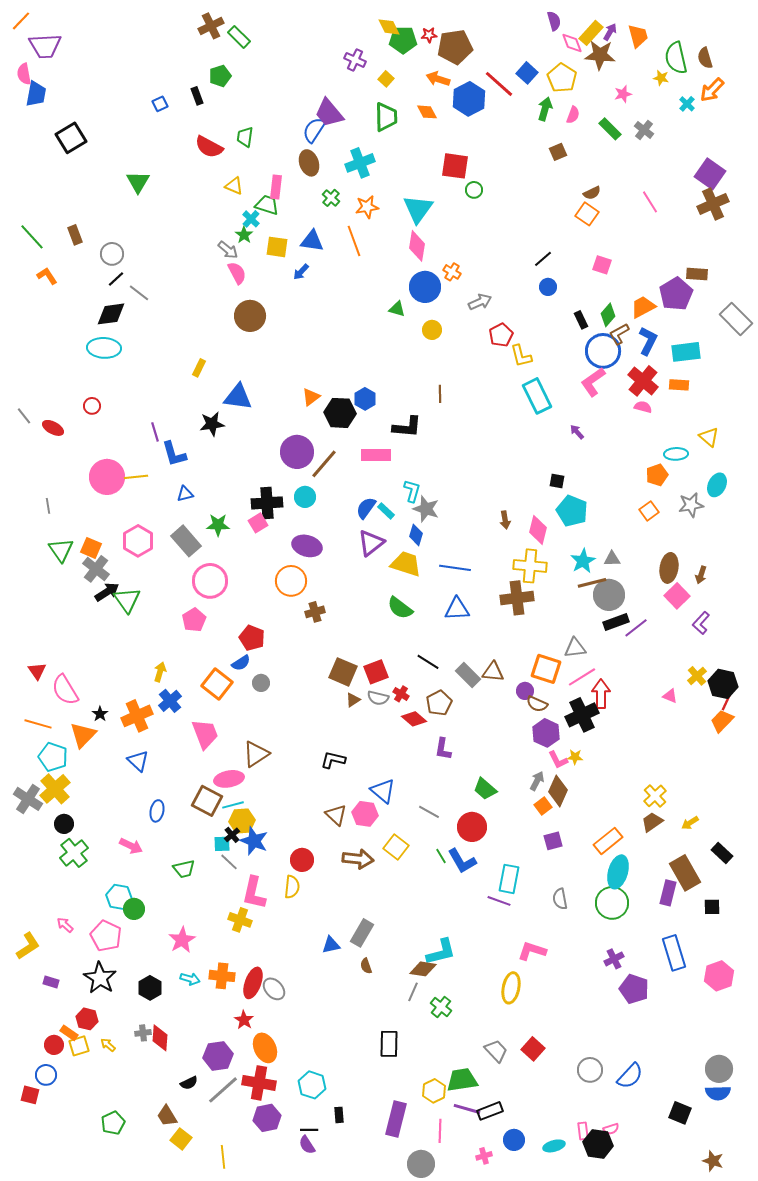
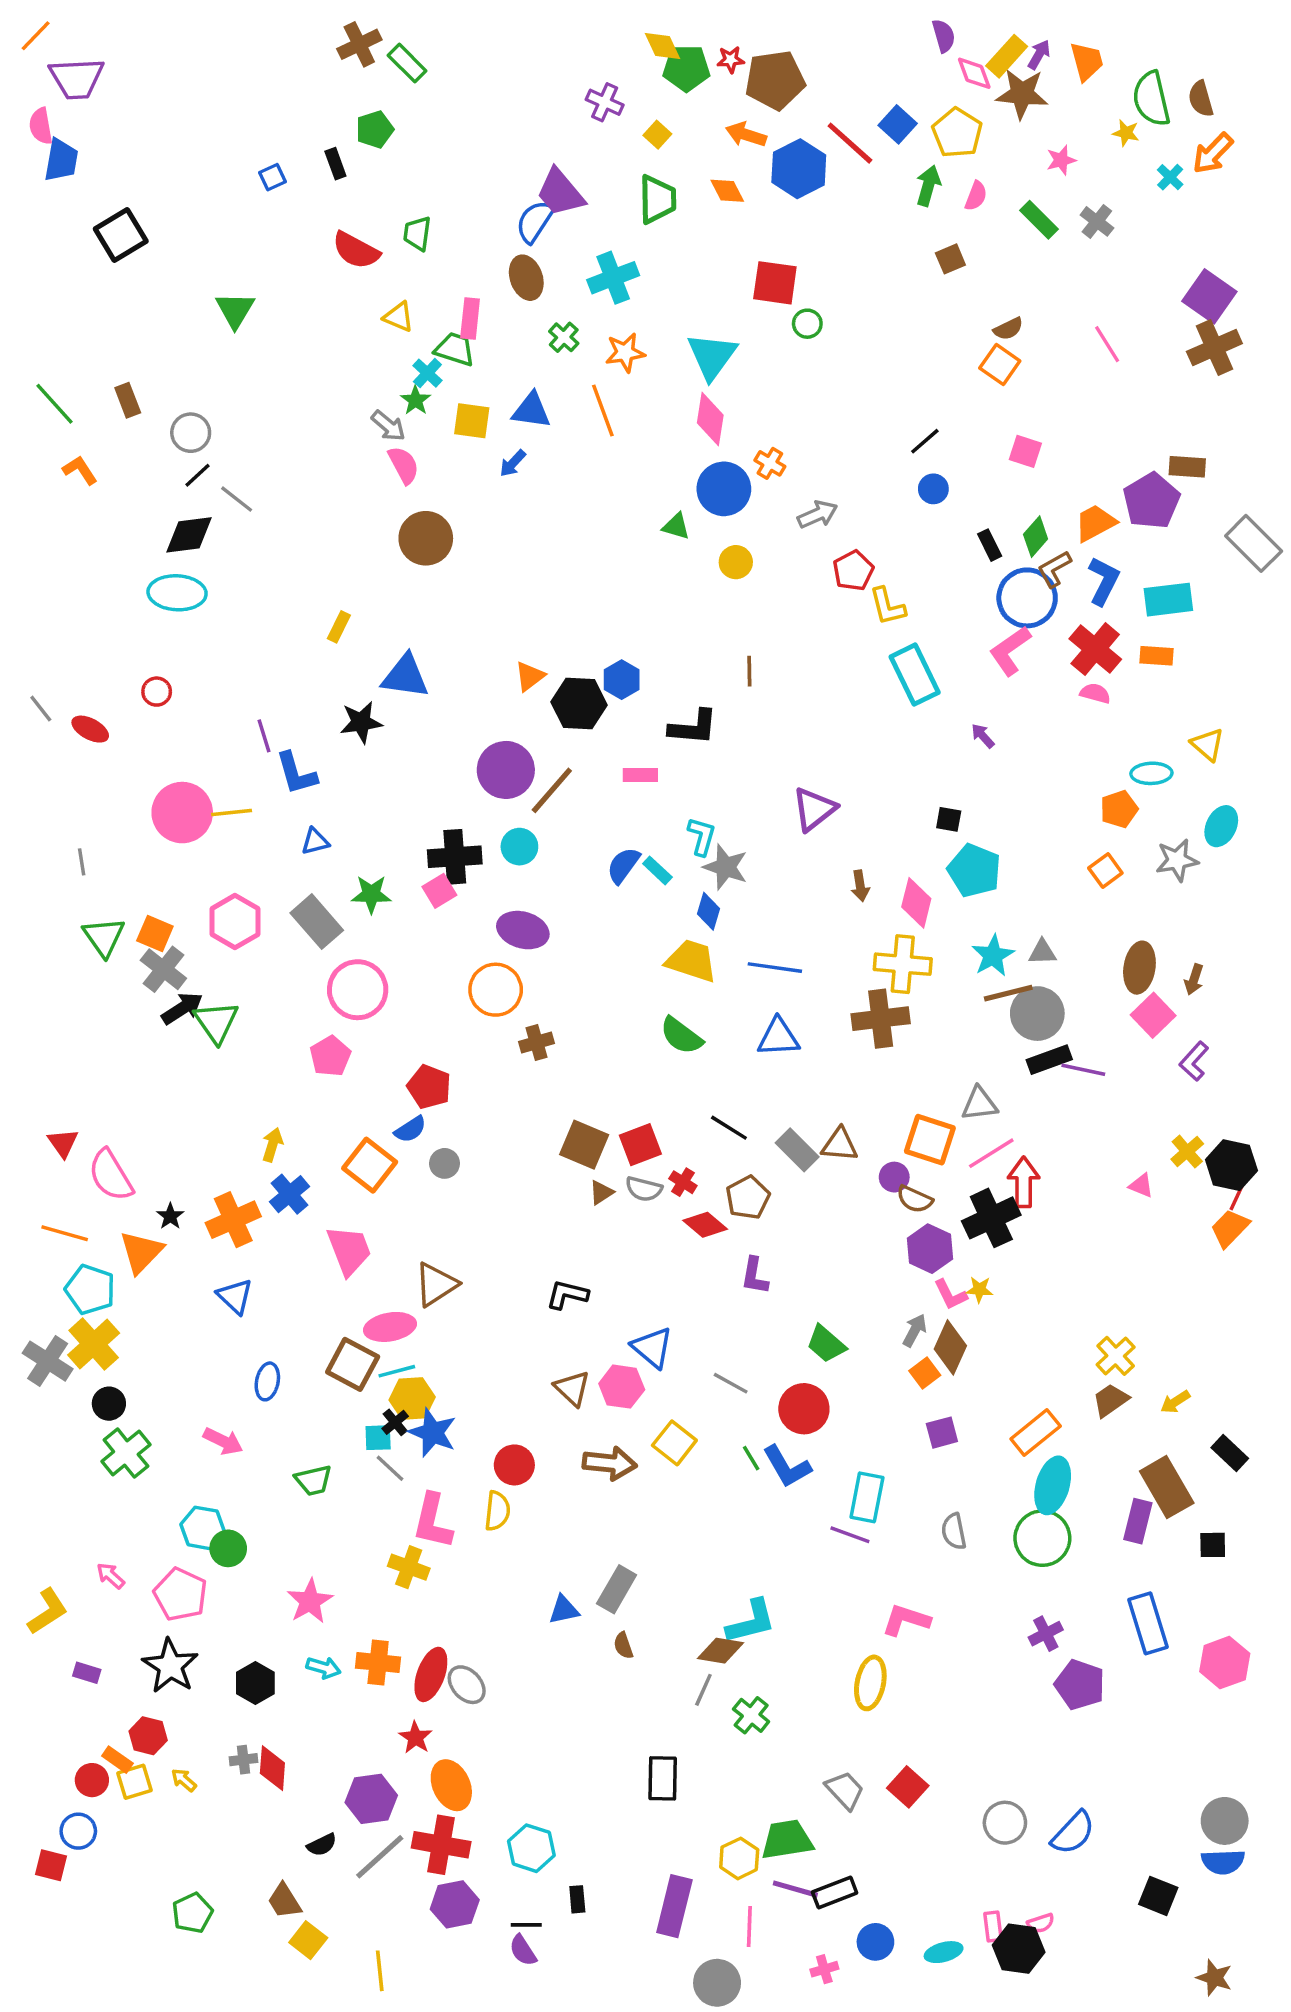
pink rectangle: (376, 455) -> (640, 775), size x0.7
purple triangle: (371, 543) -> (814, 809), moved
purple line: (636, 628) -> (1083, 1070), turned 50

